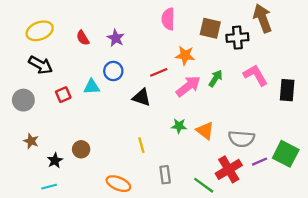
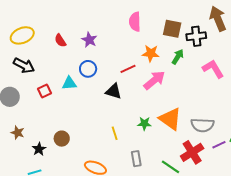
green arrow: (216, 78) -> (178, 57), moved
green star: (179, 126) -> (144, 124), moved
orange triangle: (205, 131) -> (170, 119), size x1.4

